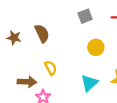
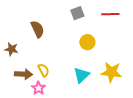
brown star: (14, 38) -> (11, 49), moved
yellow semicircle: (51, 68) -> (43, 70), moved

